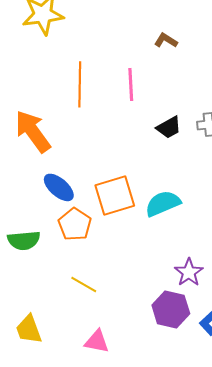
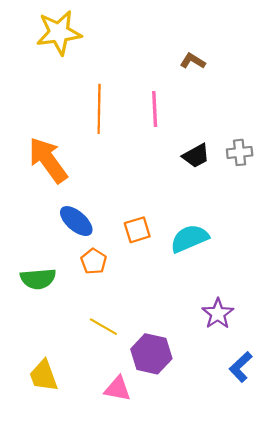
orange square: (115, 195) -> (137, 230), size x0.6
orange pentagon: (75, 224) -> (94, 261), size x0.7
purple hexagon: (171, 309) -> (151, 354), moved

